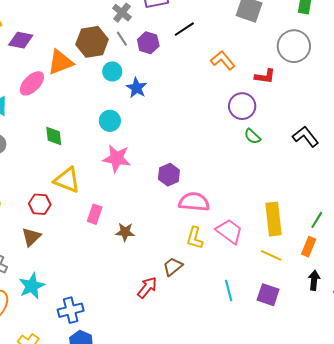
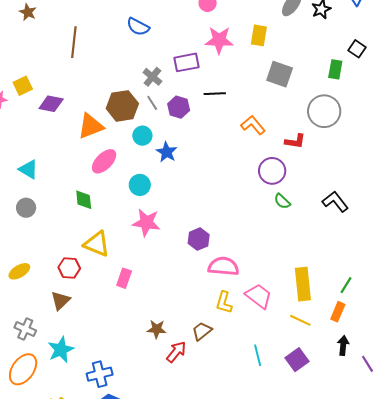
black line: (184, 29) -> (215, 94), turned 30
pink ellipse: (32, 83) -> (104, 161), moved
brown star: (125, 232) -> (157, 329), moved
purple square: (268, 295) -> (297, 360), turned 35

